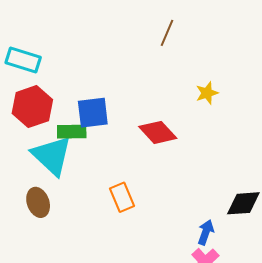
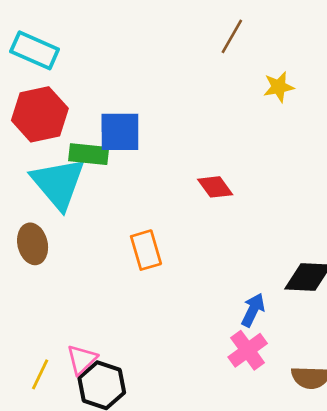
yellow star: (207, 93) -> (279, 87), moved
red diamond: (158, 132) -> (215, 187), moved, size x0.7

